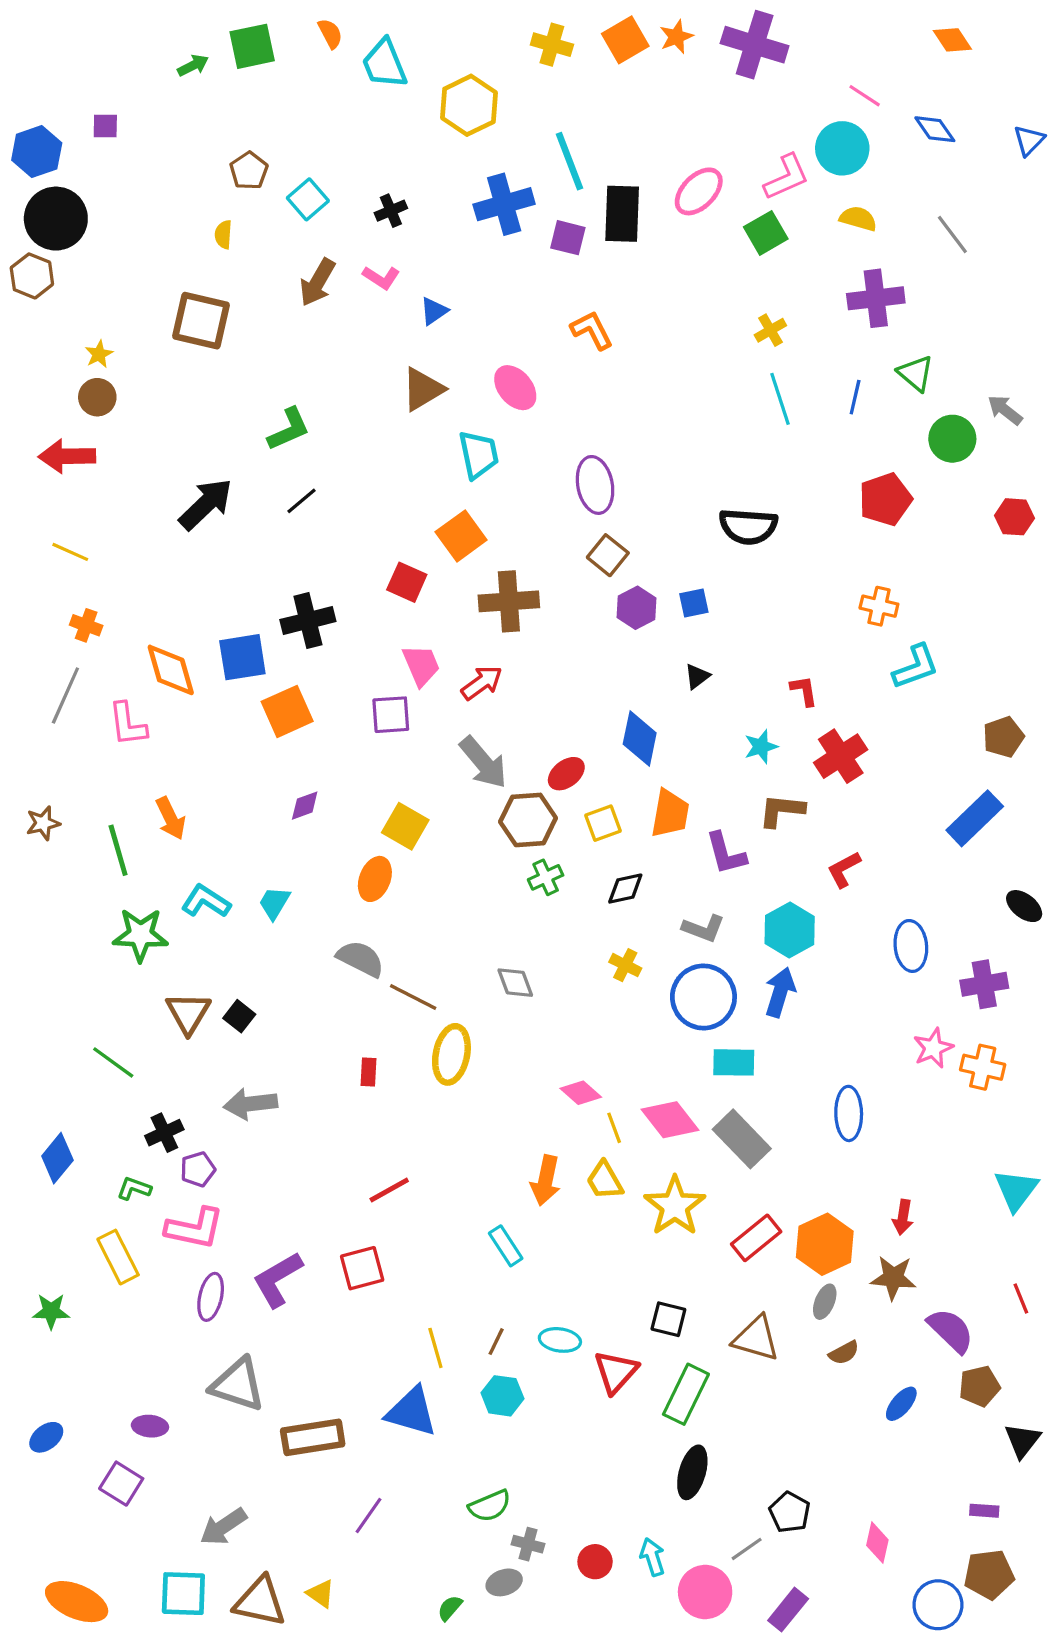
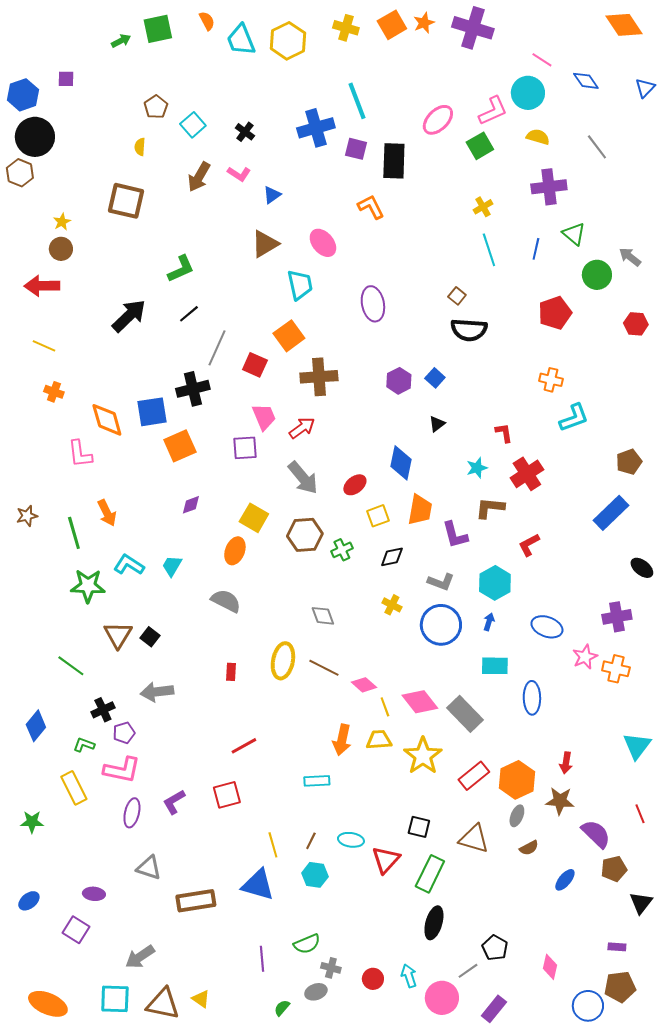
orange diamond: (952, 40) -> (624, 25), moved, size x1.5
yellow hexagon: (469, 105) -> (288, 41), moved
black cross: (391, 211) -> (245, 132), turned -30
black rectangle: (622, 214) -> (394, 161), moved
brown square: (608, 555) -> (457, 296), moved, size x0.7
blue square: (694, 603) -> (435, 378), turned -36
gray line: (65, 696) -> (217, 348), moved
brown hexagon: (528, 820) -> (305, 535), moved
blue ellipse: (911, 946) -> (547, 627), moved, turned -64
blue arrow: (780, 992) -> (489, 622), size x0.6
brown line: (413, 997) -> (324, 668), moved
cyan rectangle: (734, 1062) -> (495, 666), moved
yellow trapezoid: (605, 1180) -> (379, 740), turned 116
cyan rectangle: (506, 1246) -> (317, 781), turned -60
purple L-shape: (278, 1279) -> (174, 802), size x0.7
gray triangle: (238, 1385) -> (149, 868), size x0.7
purple line: (368, 1515) -> (262, 959), moved, turned -40

